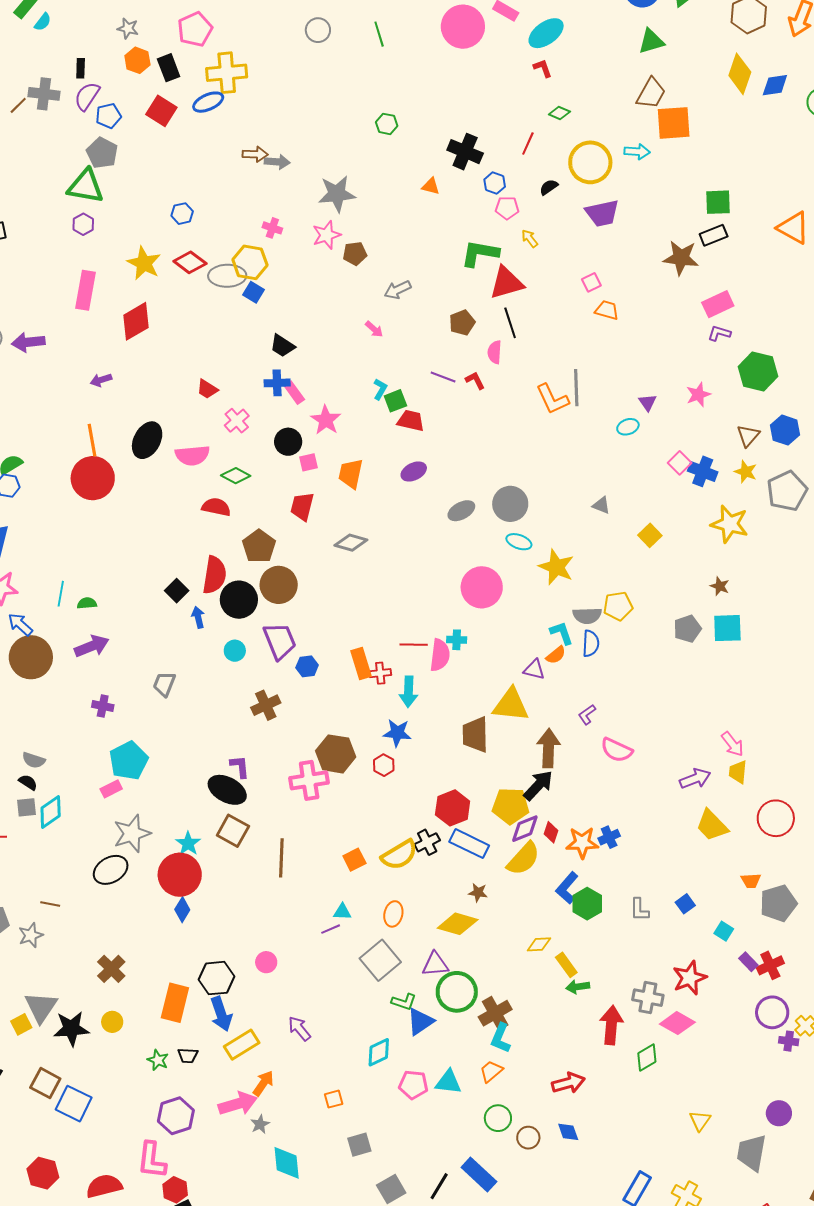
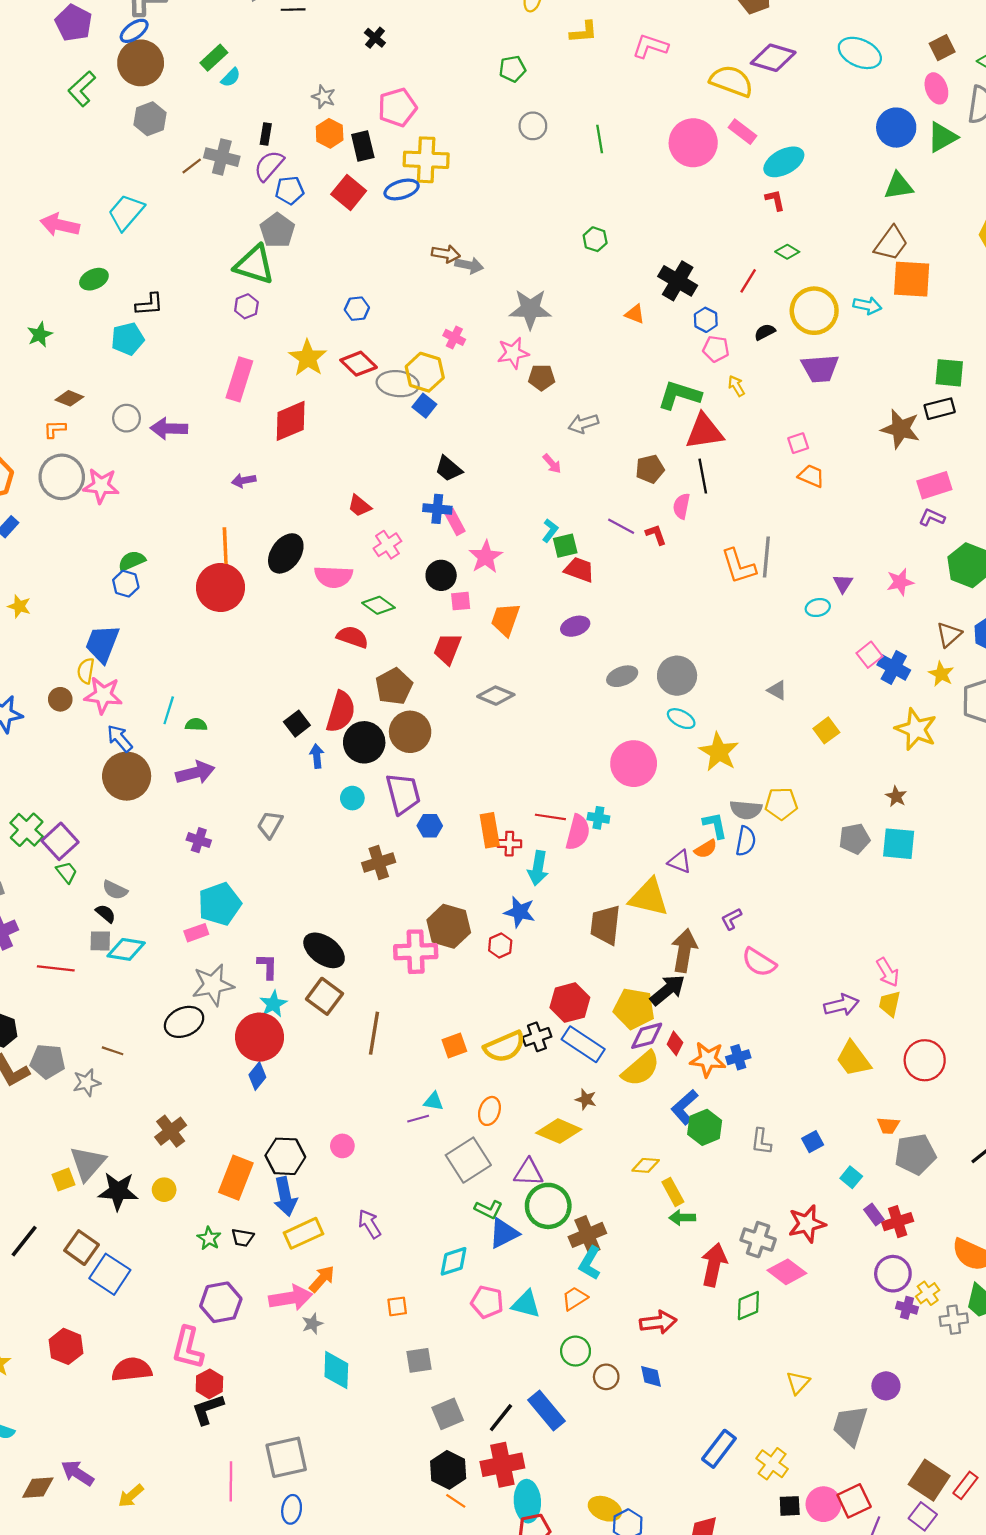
purple L-shape: (240, 767) -> (267, 966), moved
cyan diamond: (51, 812) -> (126, 949), turned 36

